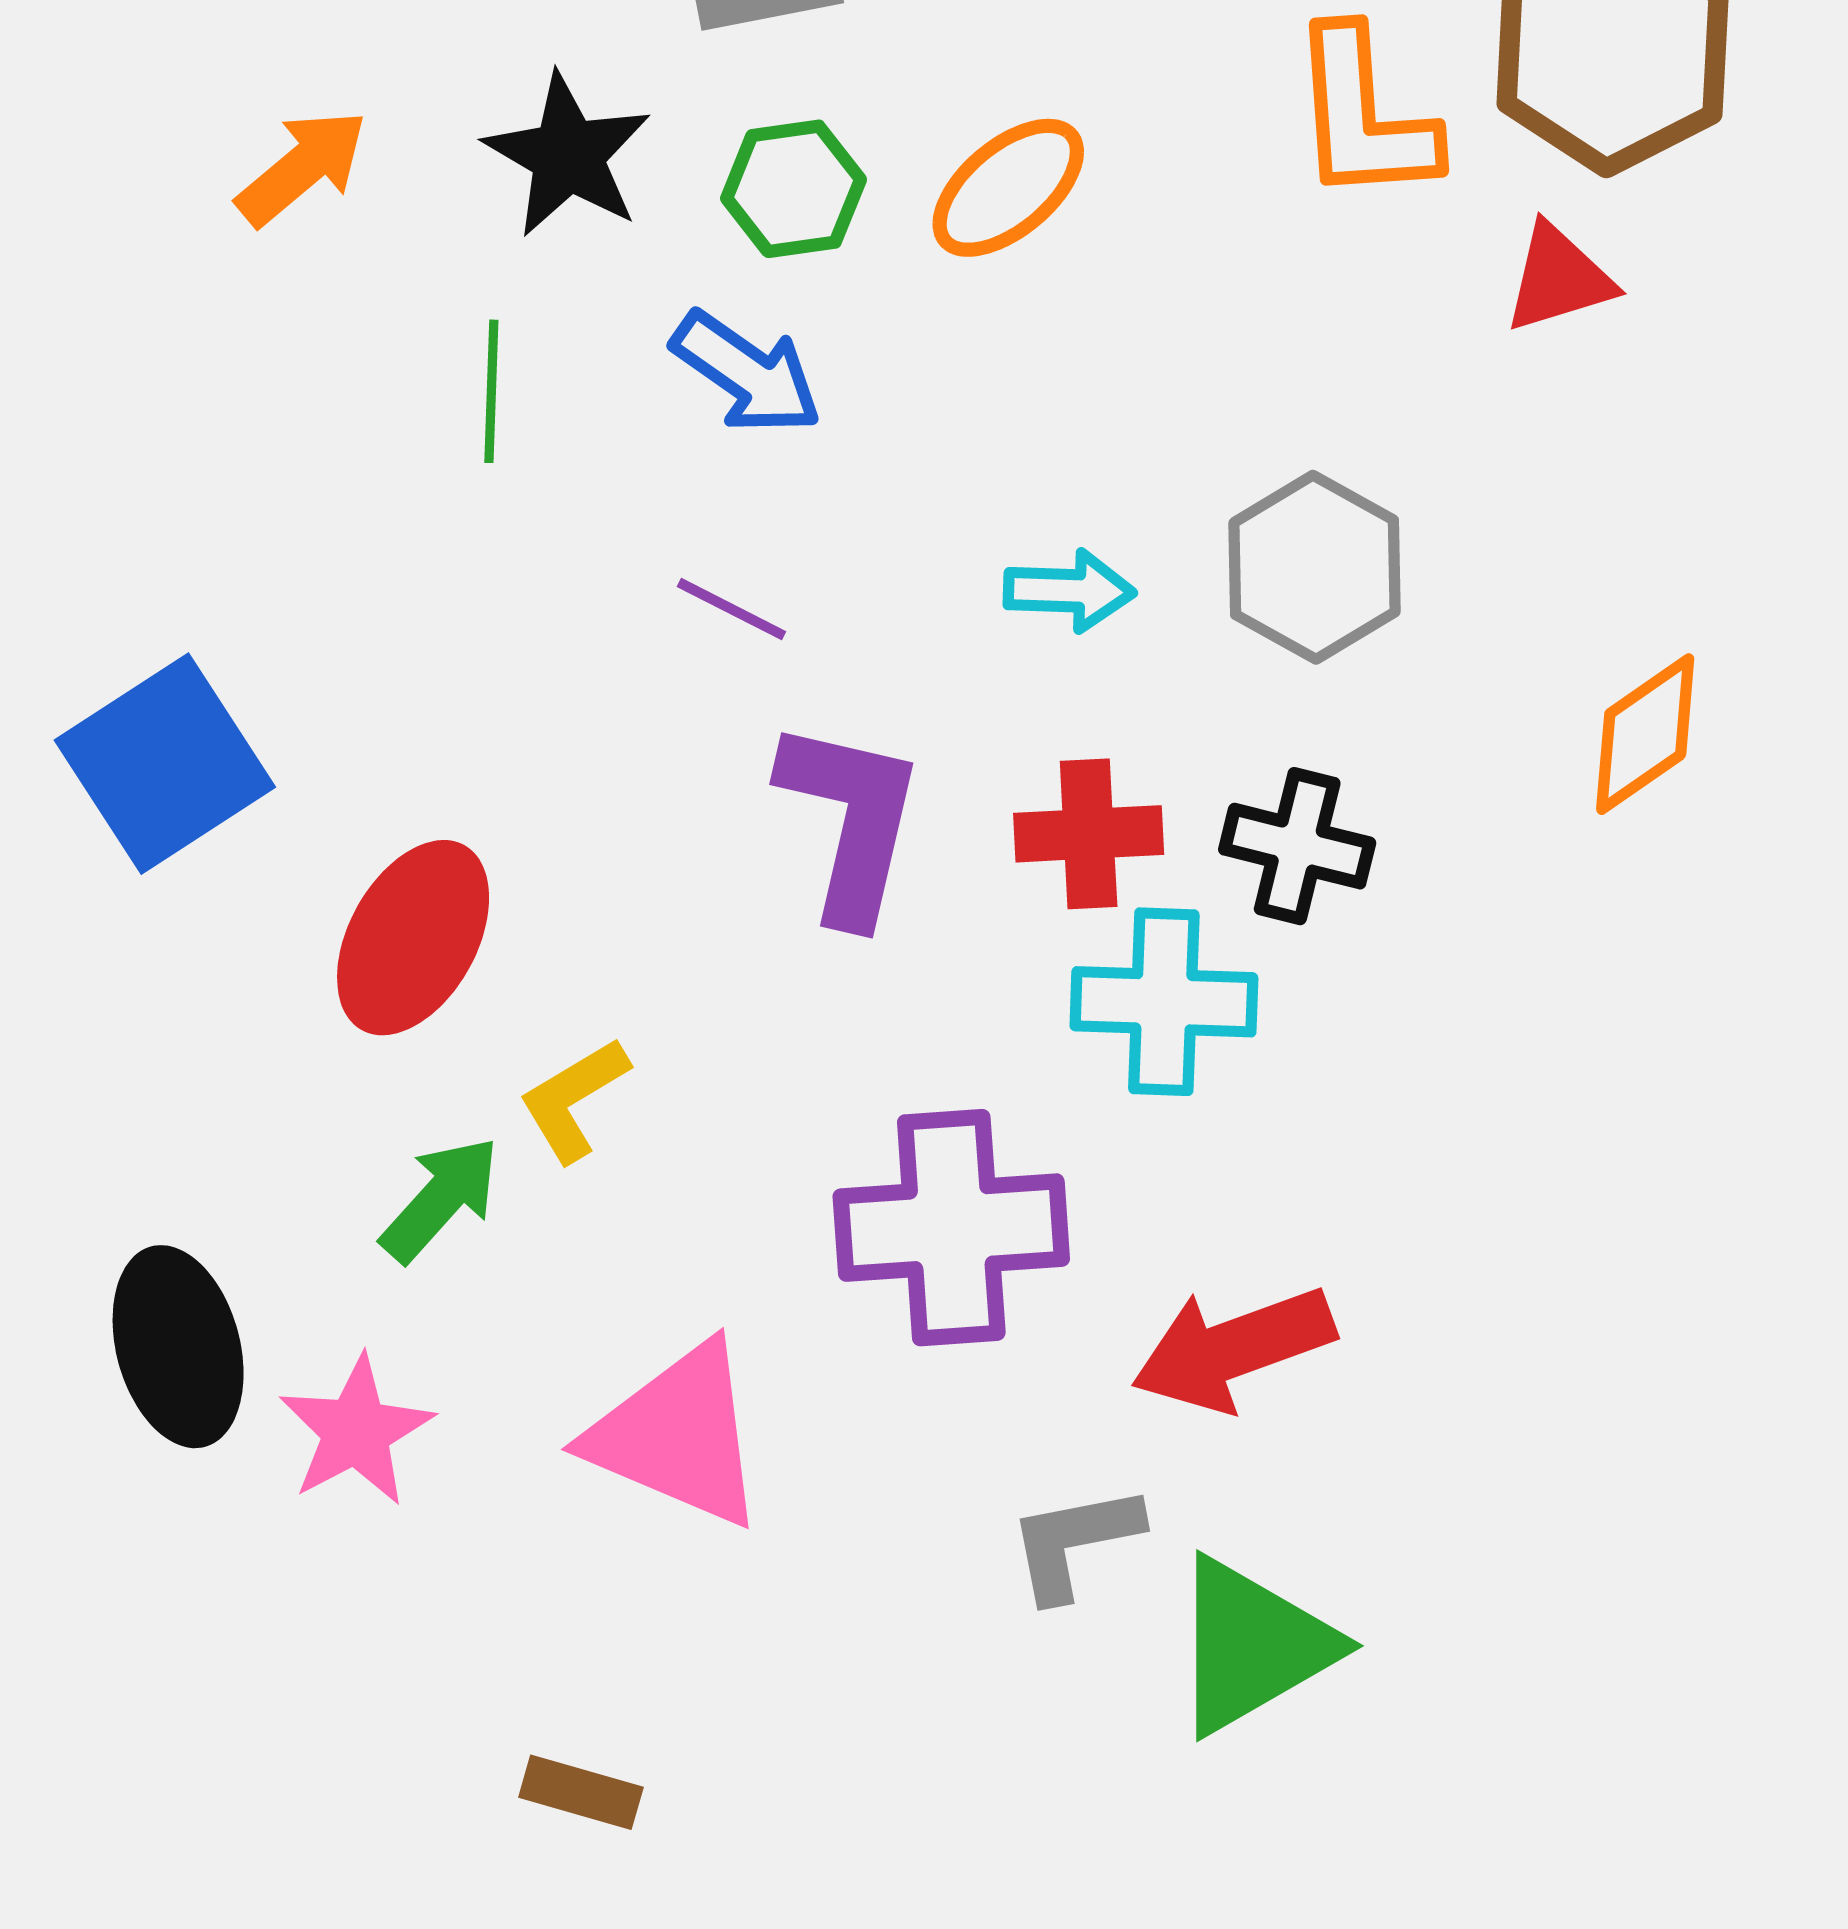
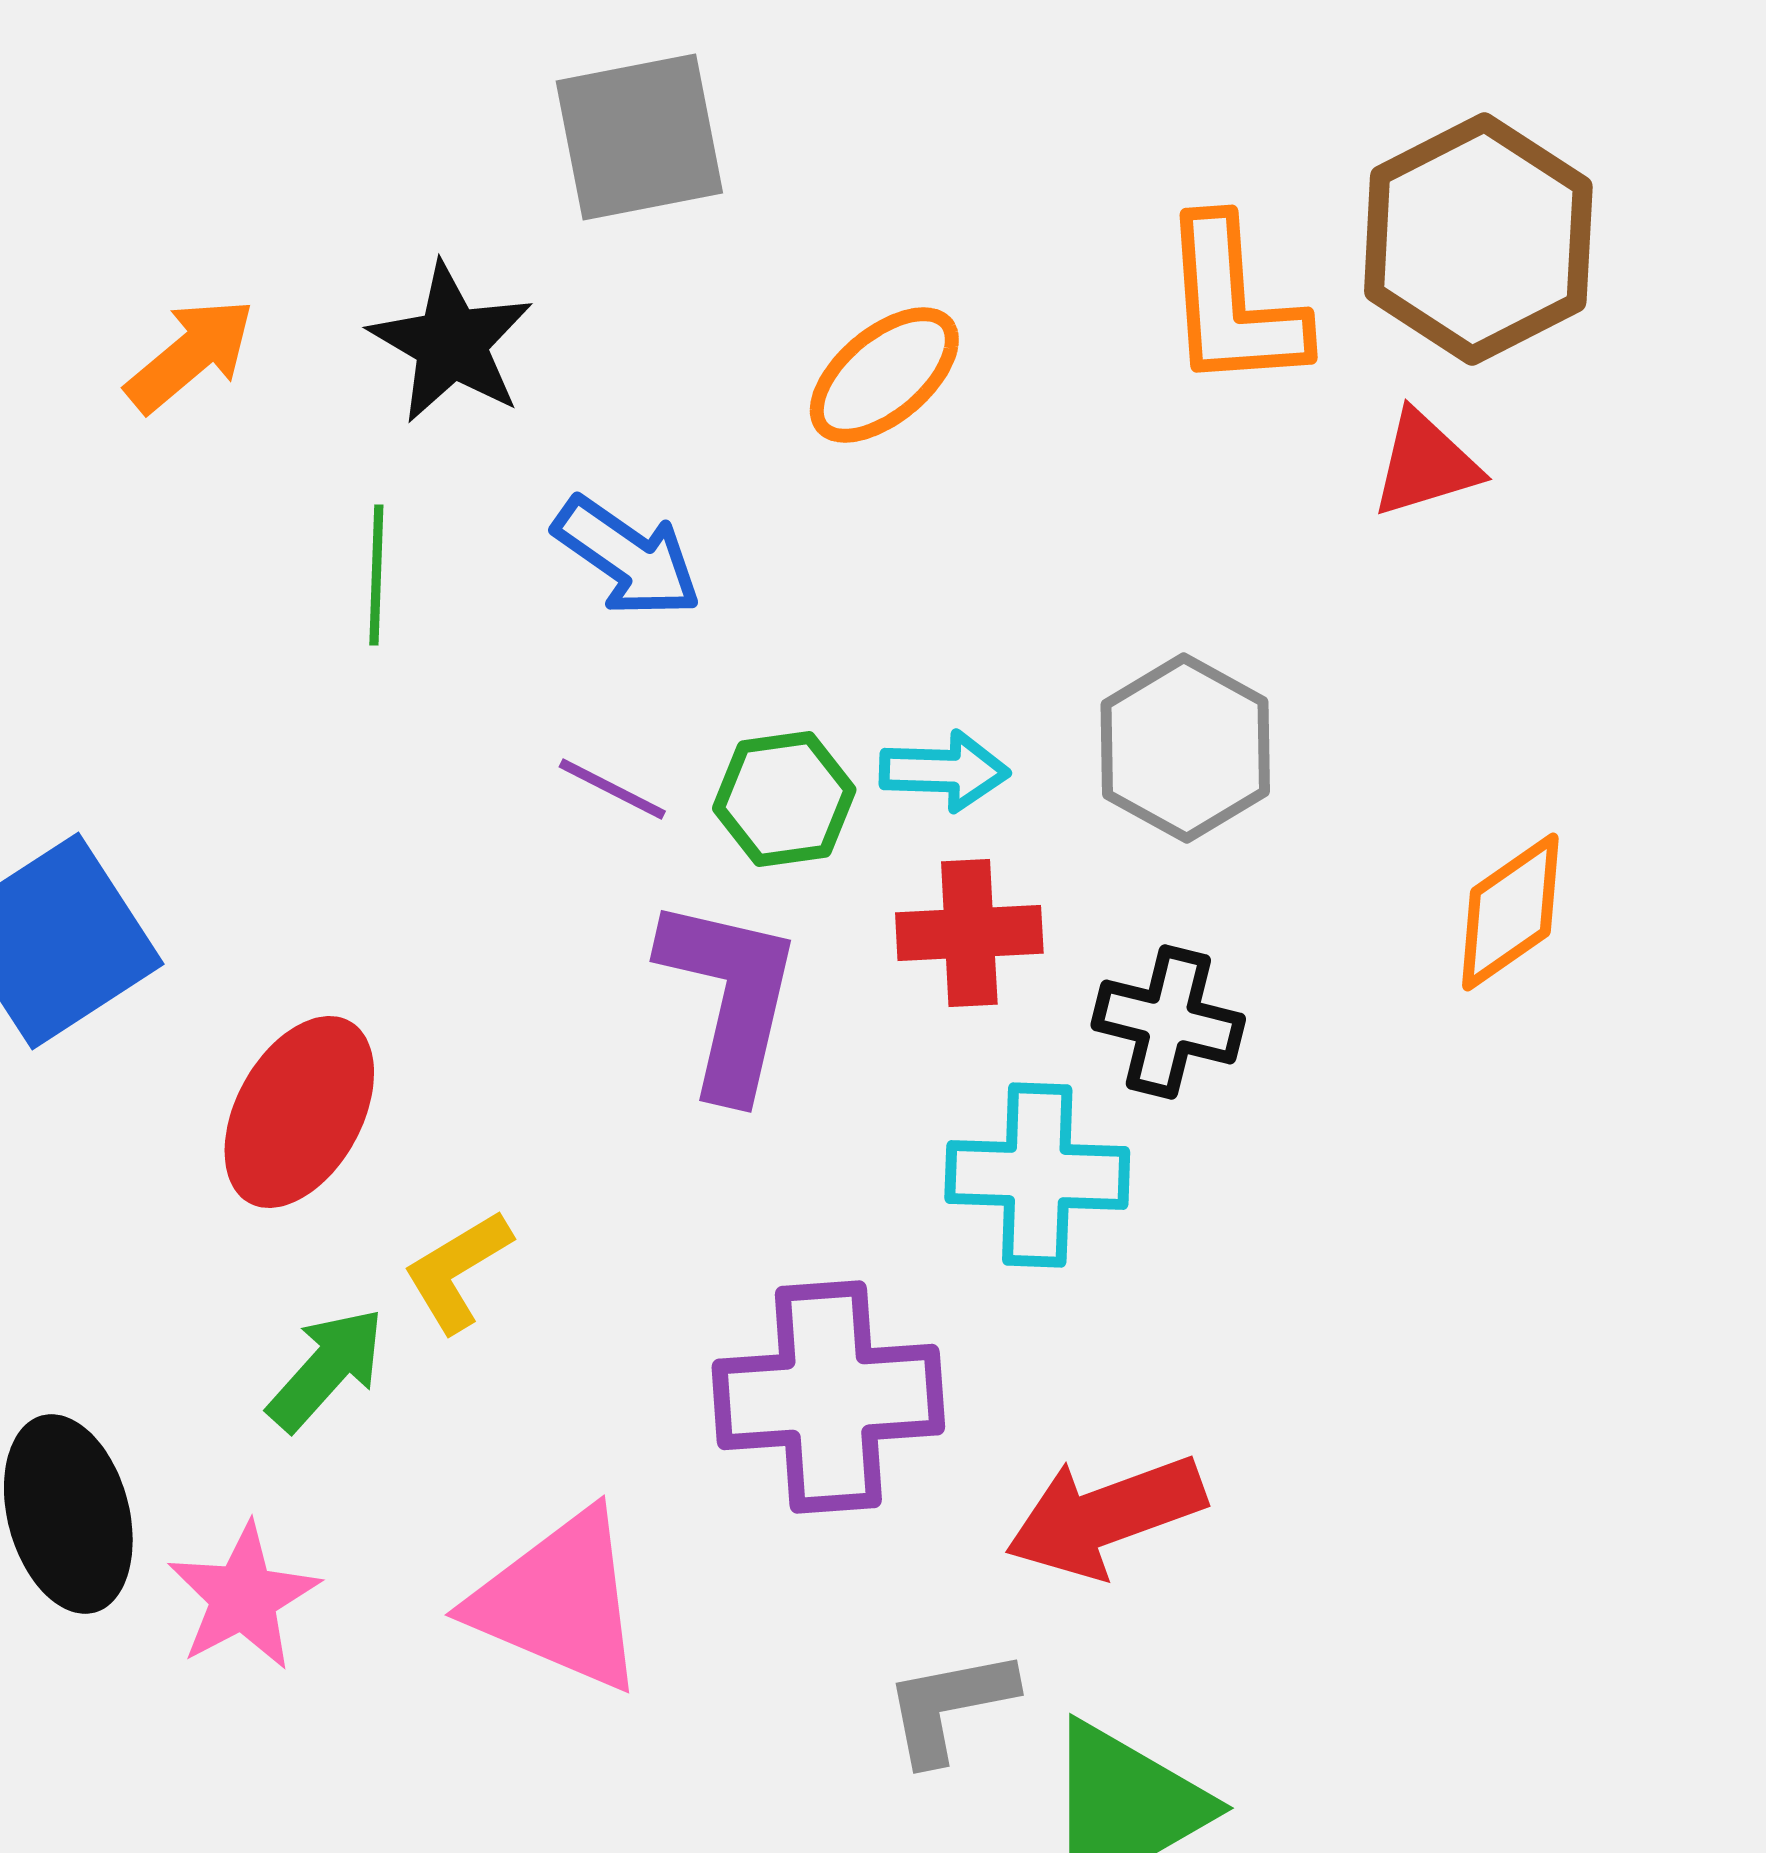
green hexagon: (794, 189) -> (784, 799), moved
red cross: (1089, 834) -> (969, 933), moved

